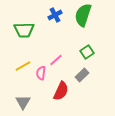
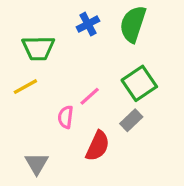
green square: (87, 52) -> (139, 83), size x1.5
yellow line: (23, 66) -> (25, 87), moved

